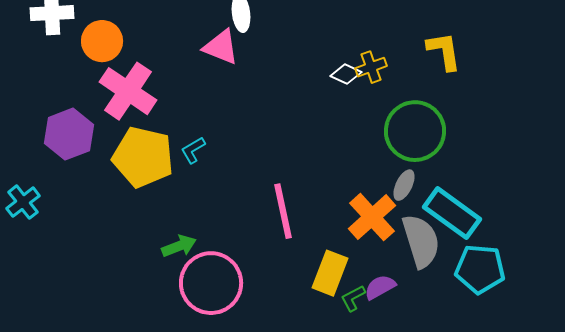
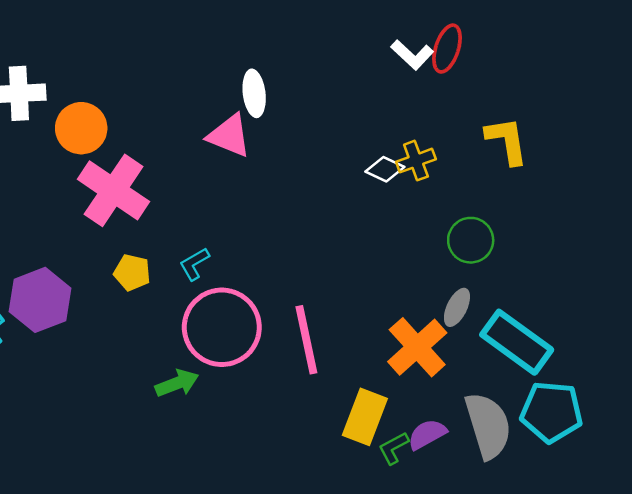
green circle: (415, 131) -> (471, 240), size x0.6
purple hexagon: (69, 134) -> (40, 300), moved
yellow pentagon: (143, 157) -> (132, 273), size x0.5
gray semicircle: (421, 241) -> (488, 426), moved
pink circle: (211, 283) -> (222, 327), moved

